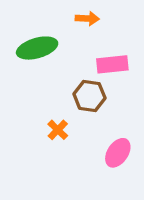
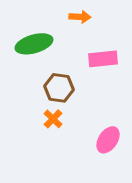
brown hexagon: (89, 96) -> (59, 88), moved

